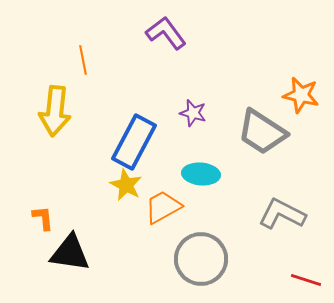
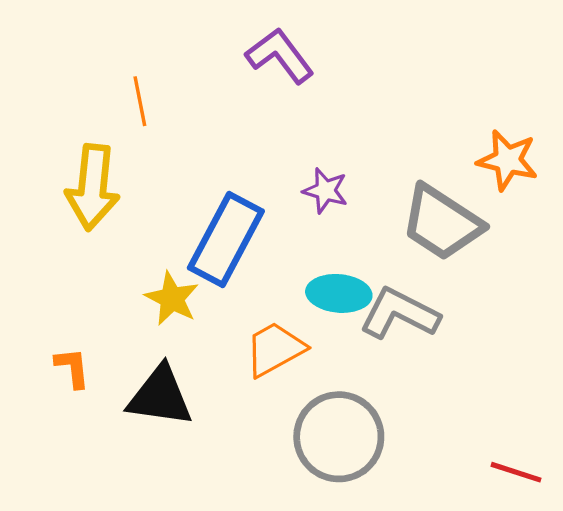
yellow star: (126, 185) -> (172, 299), moved
gray L-shape: (282, 214) -> (400, 314), moved
black triangle: (70, 253) -> (160, 396), moved

